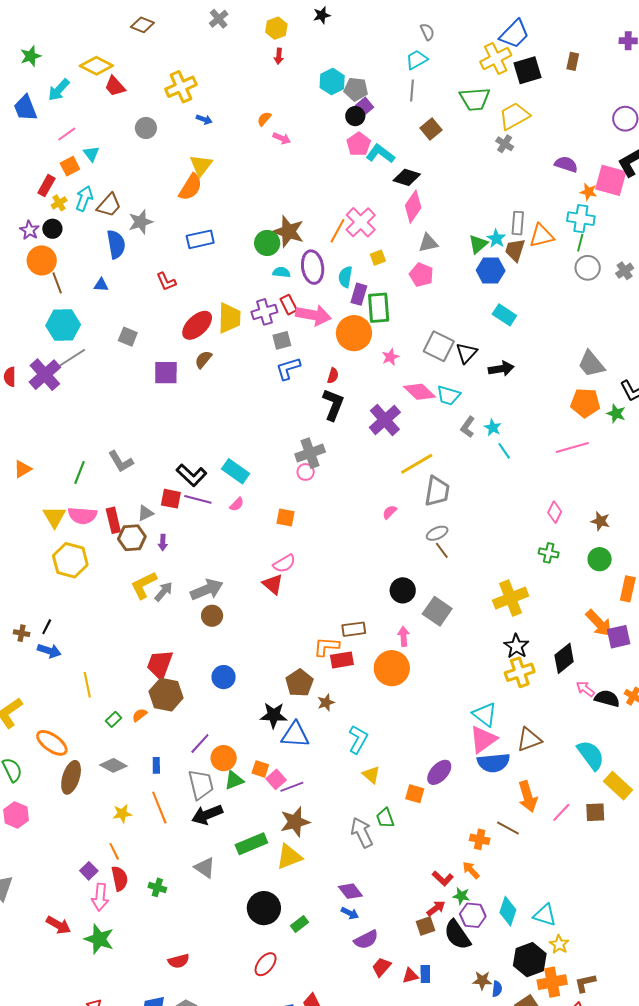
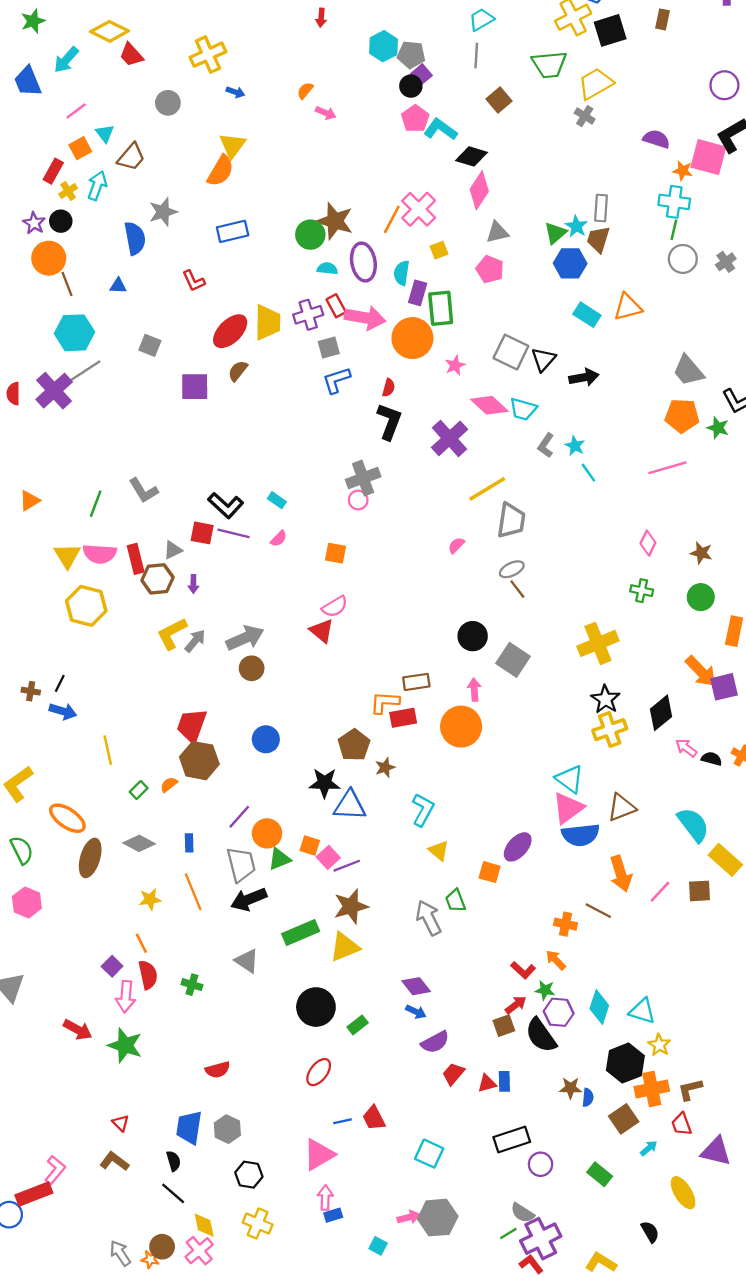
brown trapezoid: (109, 205) -> (131, 157), moved
orange triangle: (541, 236) -> (628, 307), moved
cyan rectangle: (236, 471) -> (277, 500), size x0.6
black semicircle: (607, 698) -> (712, 759), size x0.7

